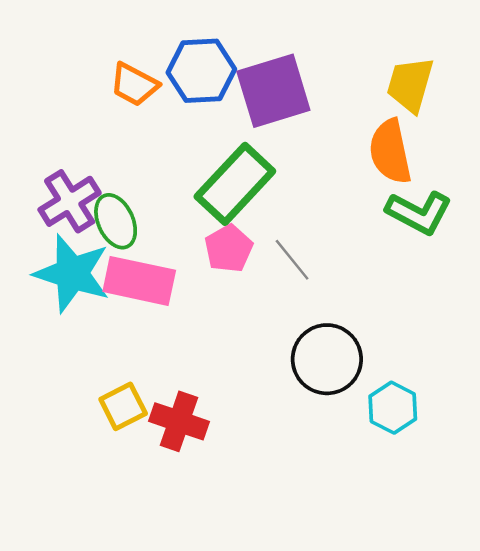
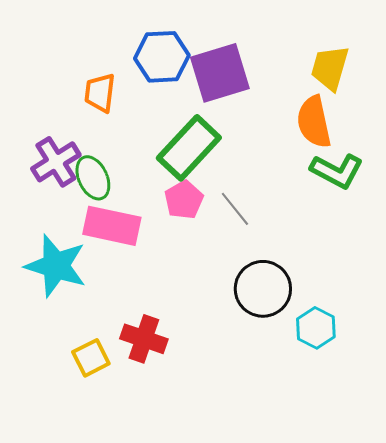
orange trapezoid: (134, 85) -> (100, 93), moved, turned 69
cyan star: (72, 273) -> (56, 266), moved
yellow square: (123, 406) -> (91, 358), moved

